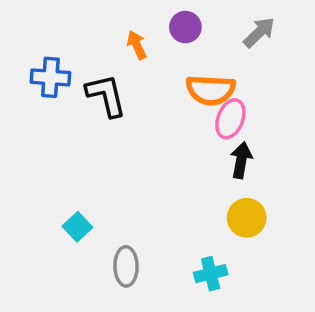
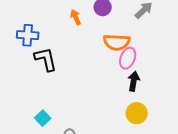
black L-shape: (106, 95) -> (46, 59), moved

